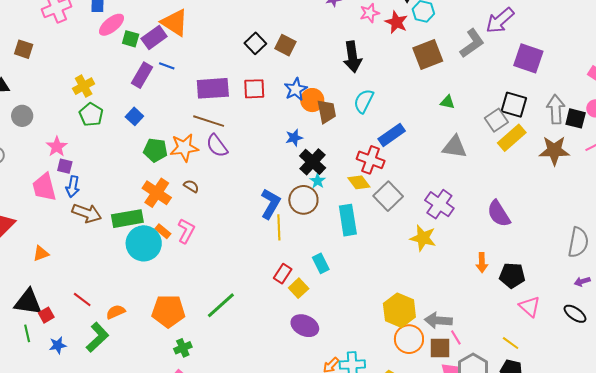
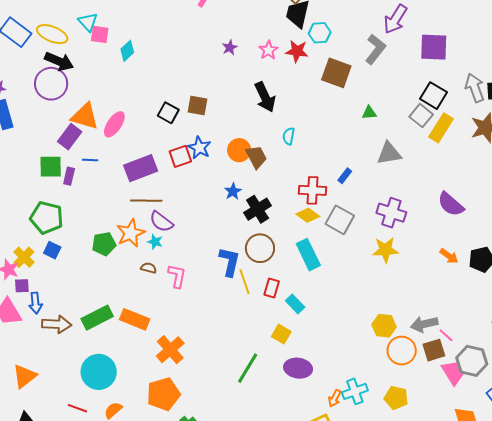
pink ellipse: (112, 25) -> (114, 124), moved
green square: (131, 39) -> (51, 167), moved, size x1.4
brown square: (428, 55) -> (336, 73), turned -32
purple rectangle: (142, 75) -> (69, 176), size x0.7
yellow cross: (84, 86) -> (24, 257), moved
blue star: (296, 89) -> (199, 148), moved
cyan semicircle: (364, 101) -> (289, 136), size x0.7
black square: (514, 105) -> (433, 96), turned 32
green pentagon: (91, 115) -> (47, 218), moved, size x1.4
blue square: (134, 116) -> (52, 250), moved
blue rectangle: (392, 135) -> (345, 176), moved, size x0.6
black cross: (313, 162) -> (258, 209), turned 32
cyan star: (318, 181) -> (155, 242), moved
orange cross: (157, 193) -> (170, 350), moved, turned 32
orange rectangle: (163, 231) -> (135, 319), size x1.8
pink L-shape: (186, 231) -> (177, 276), moved
cyan circle: (144, 243) -> (99, 372), moved
orange triangle: (41, 253) -> (25, 376), size x1.5
orange arrow: (482, 263) -> (449, 256), turned -36
red rectangle: (283, 274) -> (272, 288), moved
green line: (221, 305) -> (248, 368), moved
yellow hexagon: (399, 310) -> (384, 326), size x0.7

